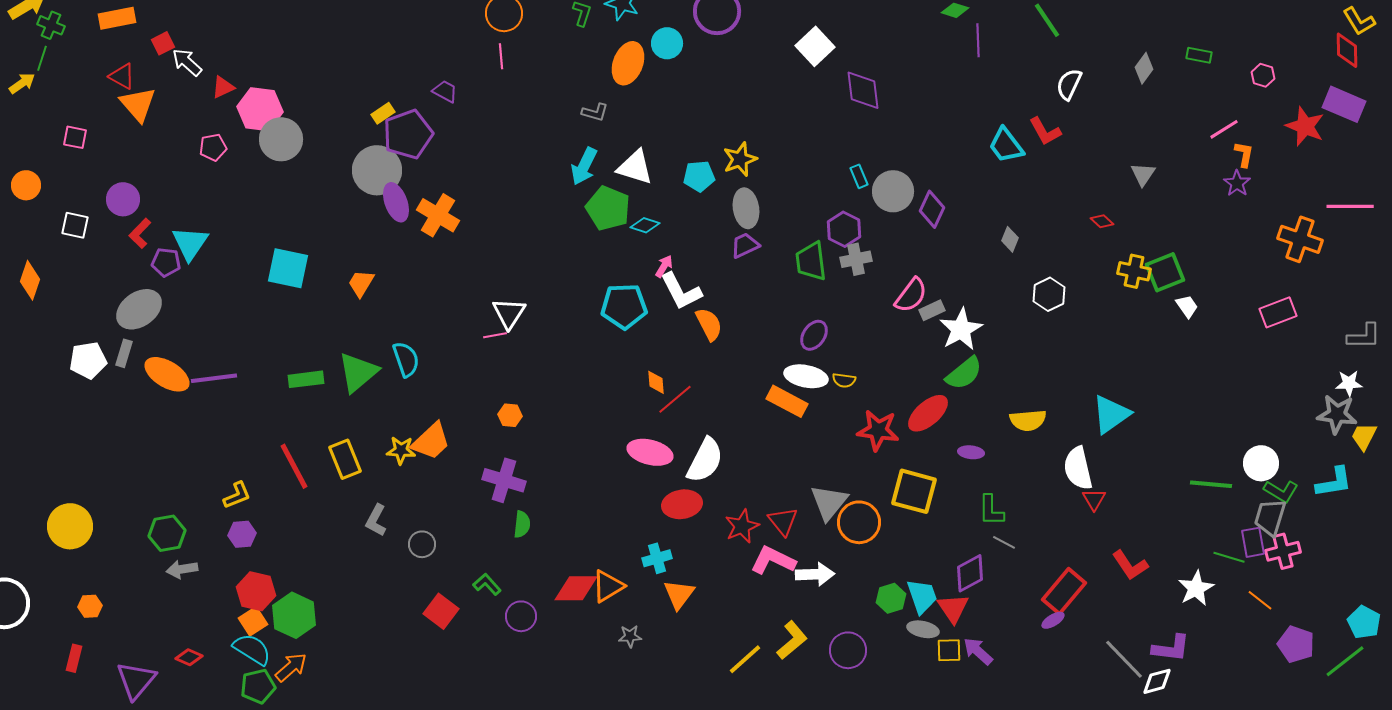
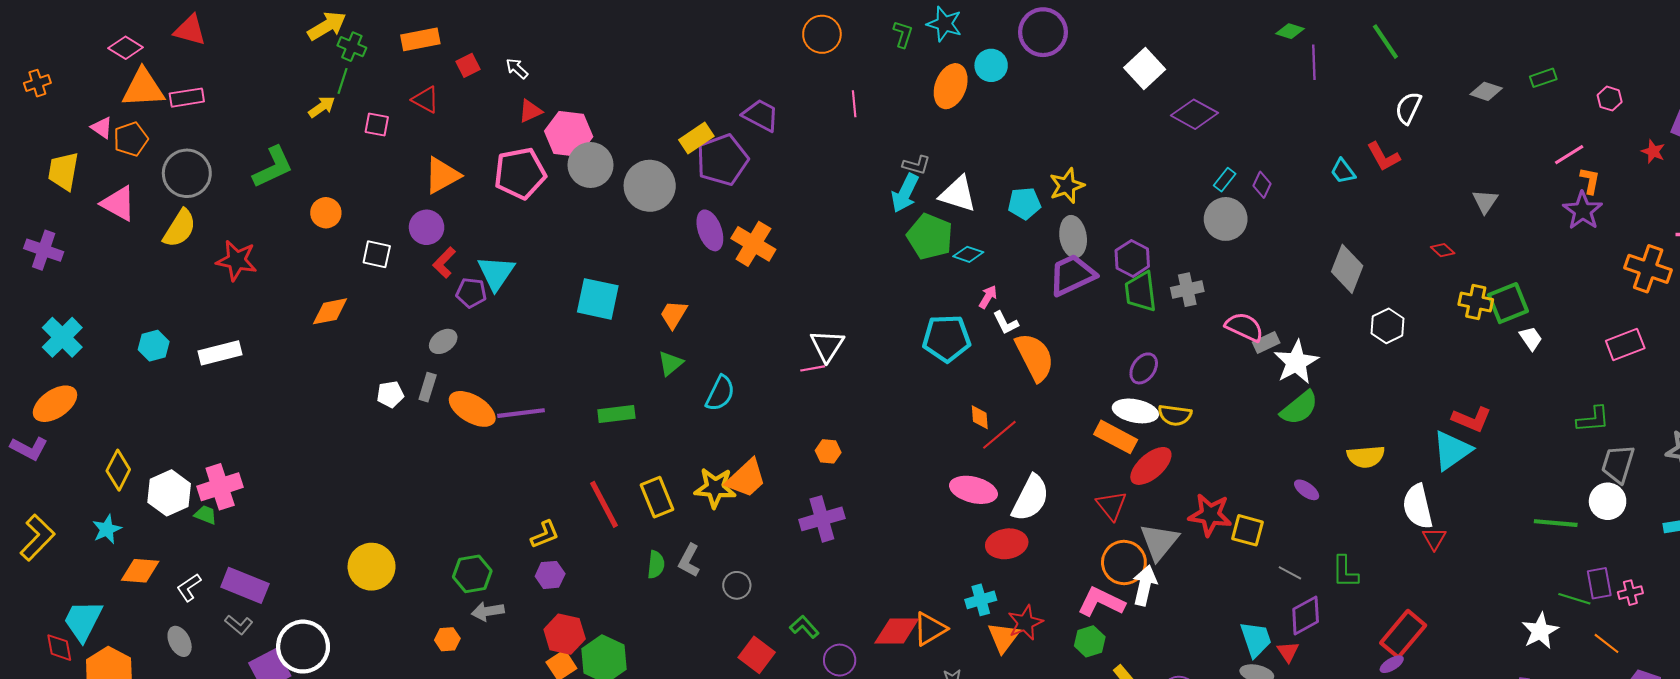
green rectangle: (1199, 55) -> (1543, 78), turned -30
pink line: (501, 56) -> (854, 104), moved
white arrow: (187, 62) -> (517, 68), moved, size x0.7
gray diamond: (1144, 68) -> (1486, 91), turned 72
purple diamond: (863, 90) -> (1195, 114), turned -54
purple trapezoid: (445, 91) -> (761, 115), size x1.4
orange triangle: (138, 104) -> (442, 175), moved, turned 42
gray L-shape: (595, 112) -> (916, 165), moved
yellow rectangle: (383, 113) -> (696, 138), size x1.4
red star: (1305, 126) -> (1653, 152), size x0.6
pink square: (75, 137) -> (377, 125), moved
cyan trapezoid: (1006, 145) -> (1343, 171), size x0.7
pink pentagon: (213, 147) -> (520, 173), size x1.8
gray circle: (377, 170) -> (650, 186), moved
cyan rectangle: (859, 176) -> (1225, 180), moved, turned 60
purple star: (1237, 183) -> (1583, 211), size x1.4
purple diamond: (932, 209) -> (1262, 185), moved, size x0.7
purple hexagon: (844, 229) -> (1132, 258), moved
gray diamond: (1010, 239) -> (1347, 269), size x1.8
purple trapezoid: (745, 245) -> (1072, 275), size x1.6
orange diamond: (30, 280) -> (330, 311), turned 60
white L-shape: (681, 291) -> (1006, 323), size x0.6
pink semicircle: (911, 295) -> (1244, 327), turned -102
gray ellipse: (139, 309) -> (443, 341), size x0.6
orange semicircle: (709, 324) -> (1035, 357), size x1.4
cyan semicircle: (406, 359) -> (720, 393), turned 45
white pentagon: (88, 360) -> (390, 394), size x0.7
green triangle: (358, 372) -> (670, 363), moved, size x0.6
yellow semicircle: (844, 380) -> (1175, 415), size x1.4
red ellipse: (928, 413) -> (1151, 466), moved
red star: (878, 430) -> (1210, 515), moved
yellow star: (401, 450) -> (715, 488), size x1.4
purple ellipse: (971, 452) -> (1307, 490), turned 30
purple cross: (504, 480) -> (822, 519), turned -33
yellow square: (914, 491) -> (1247, 530), size x0.7
green L-shape: (1281, 491) -> (1593, 419), moved, turned -36
green L-shape: (991, 510) -> (1345, 572), moved
gray trapezoid: (1270, 517) -> (1618, 464), moved
red triangle: (783, 521) -> (1111, 505), moved
orange circle: (859, 522) -> (1124, 562), moved
green semicircle: (522, 524) -> (656, 565), moved
red star: (742, 526) -> (1025, 623), moved
gray line: (1004, 542) -> (1290, 573), moved
pink cross: (1283, 551) -> (1630, 593), size x0.7
red L-shape: (1130, 565) -> (1472, 419), moved, turned -33
white arrow: (815, 574) -> (1145, 585), moved, turned -75
green hexagon: (891, 598) -> (1090, 641), moved
orange hexagon: (90, 606) -> (447, 639), moved
red triangle: (953, 608) -> (1288, 652), size x0.7

